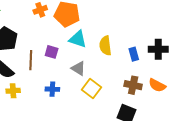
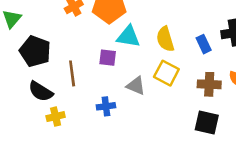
purple square: (52, 52) -> (108, 58), moved
gray triangle: (78, 68) -> (136, 86), moved
yellow square: (92, 89) -> (166, 73), moved

